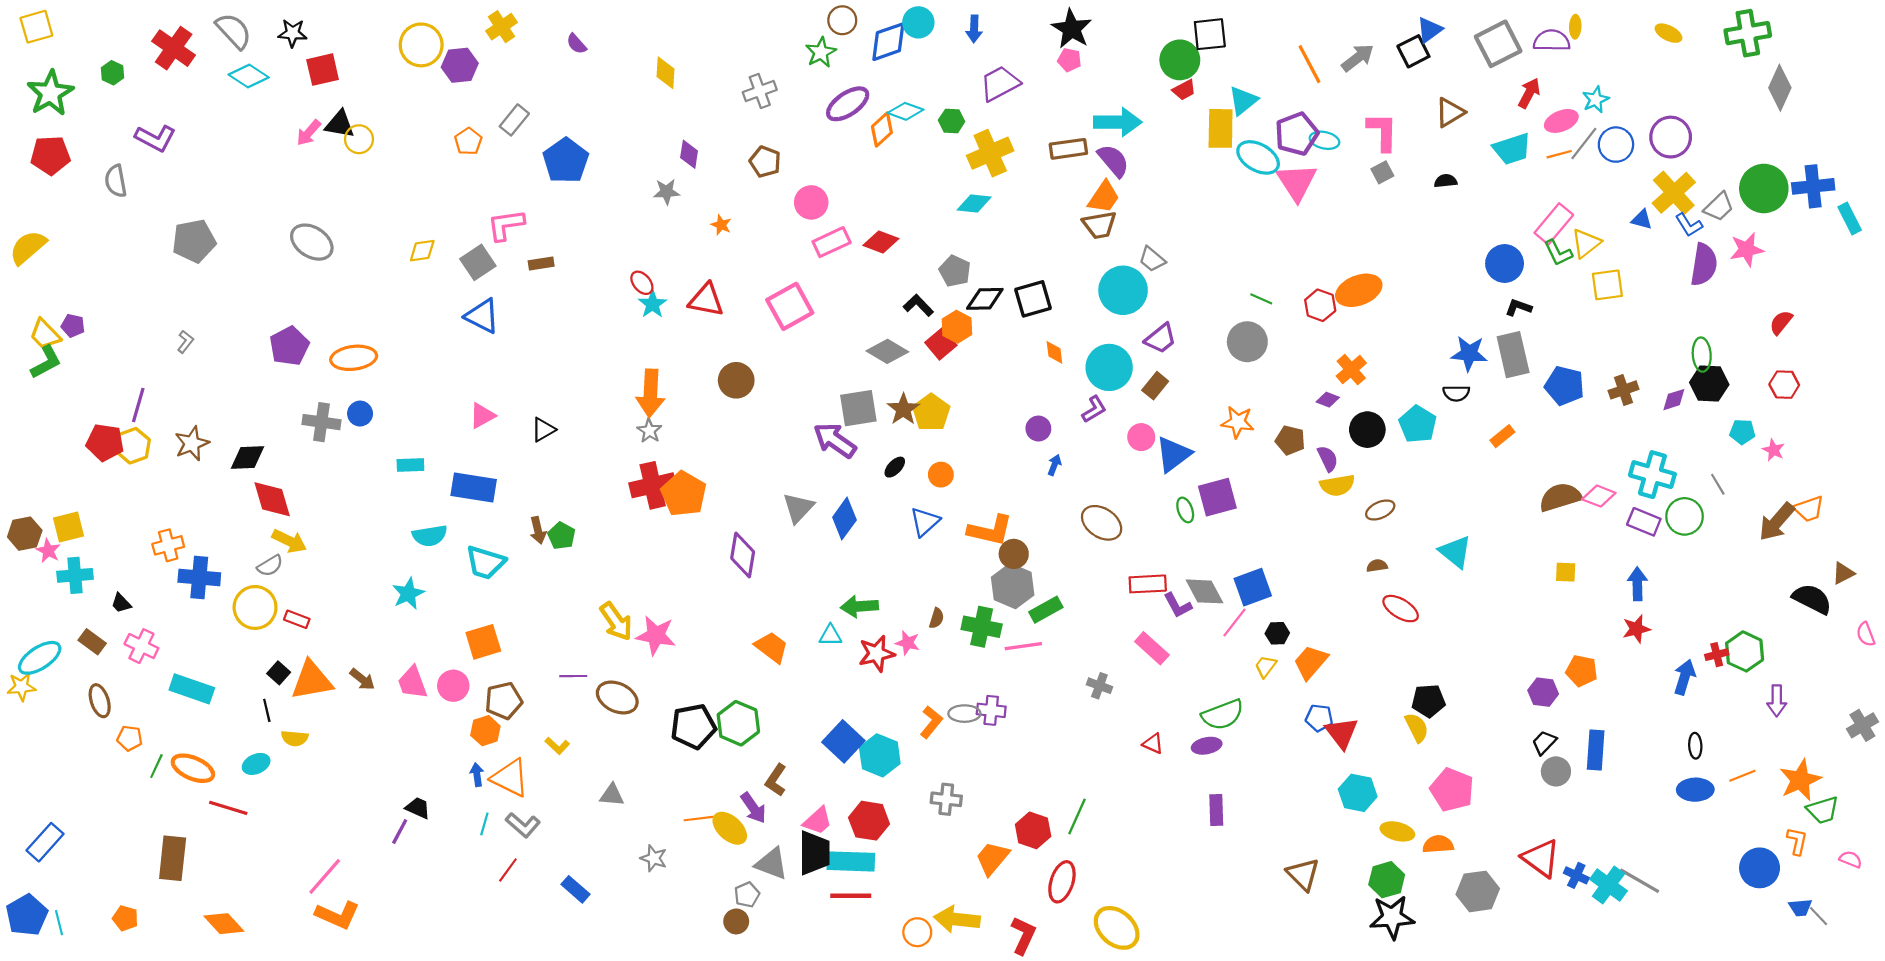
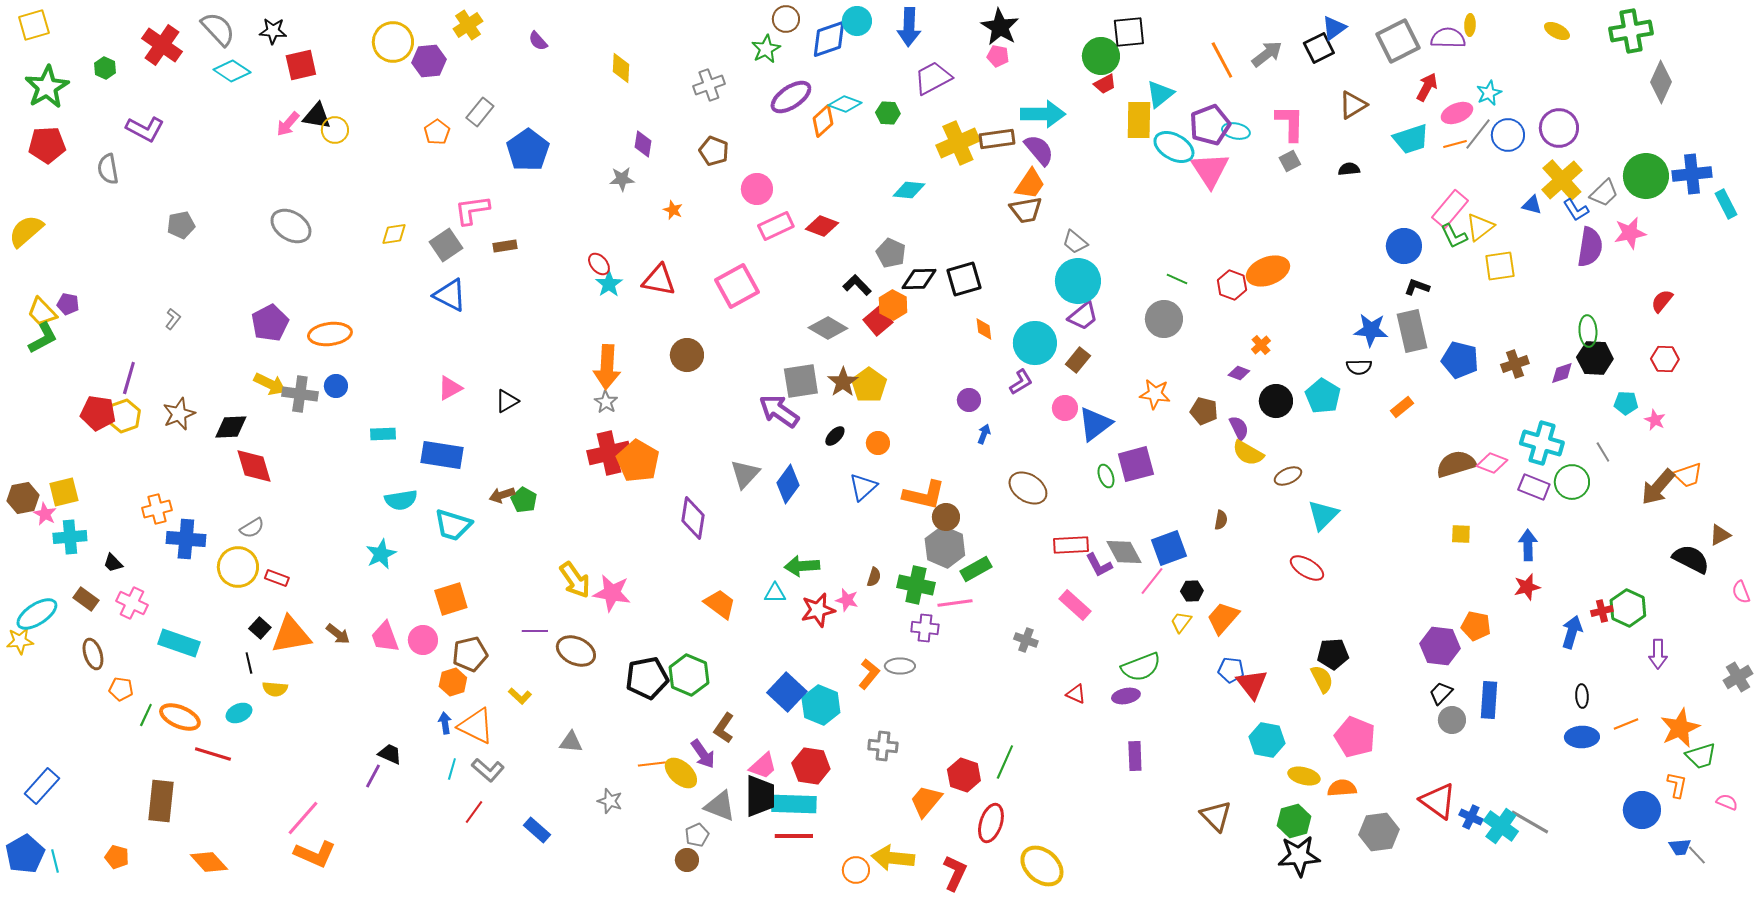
blue arrow: (974, 29) -> (909, 27), size x1.5
yellow cross: (990, 153) -> (958, 143), moved
gray pentagon: (194, 241) -> (181, 225), size x0.7
cyan circle: (1123, 290) -> (1078, 281), moved
orange cross: (1351, 370) -> (1261, 345), size x0.7
yellow semicircle: (1337, 485) -> (1248, 453), turned 40
brown arrow: (538, 530) -> (502, 495), turned 85
yellow arrow: (289, 541) -> (270, 384), moved
cyan triangle: (1455, 552) -> (1323, 515), moved, turned 36
brown semicircle: (1377, 566) -> (1221, 520), moved, turned 108
purple hexagon: (1543, 692) -> (1440, 646), size x1.4
purple cross: (991, 710) -> (925, 628), moved

